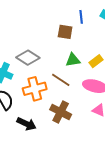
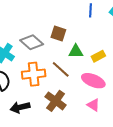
brown square: (65, 32) -> (58, 33), moved
black arrow: (27, 124) -> (20, 107), turned 132

